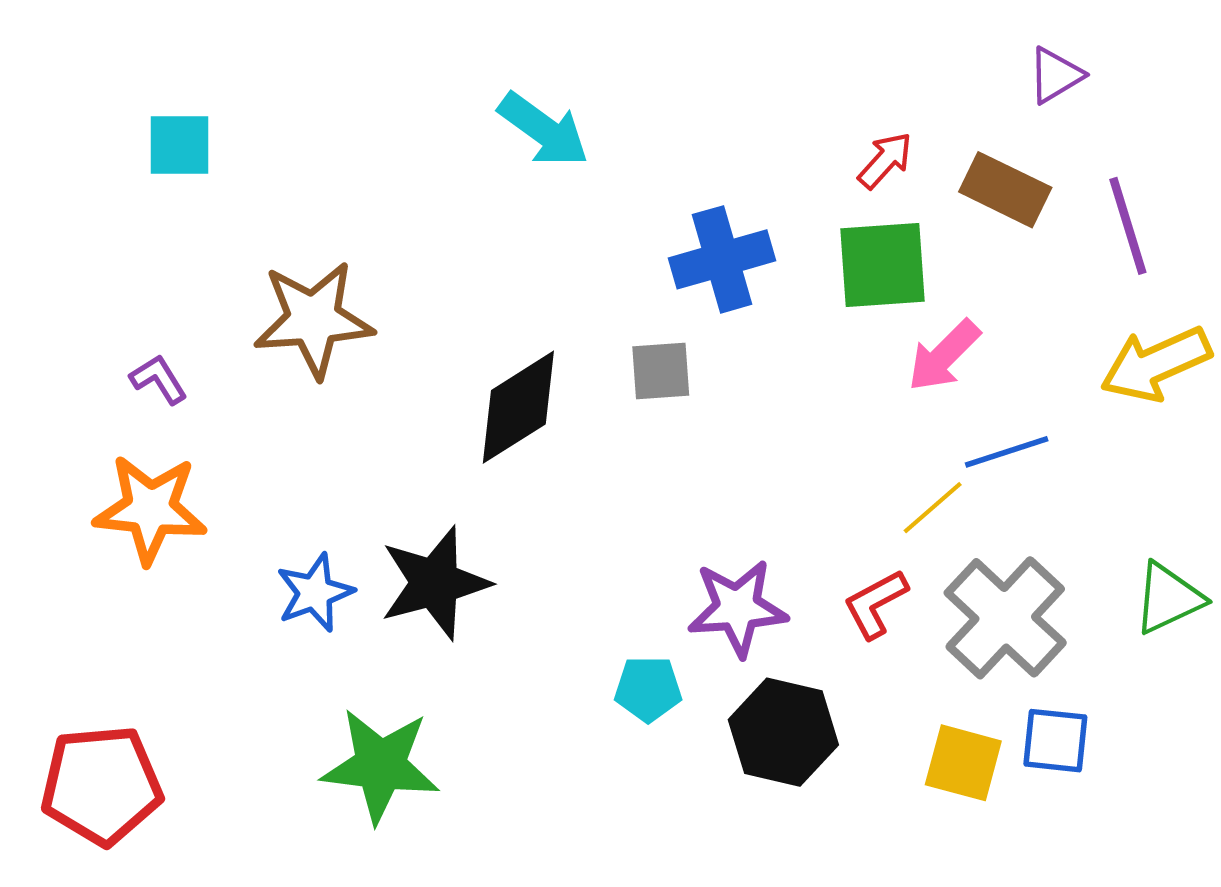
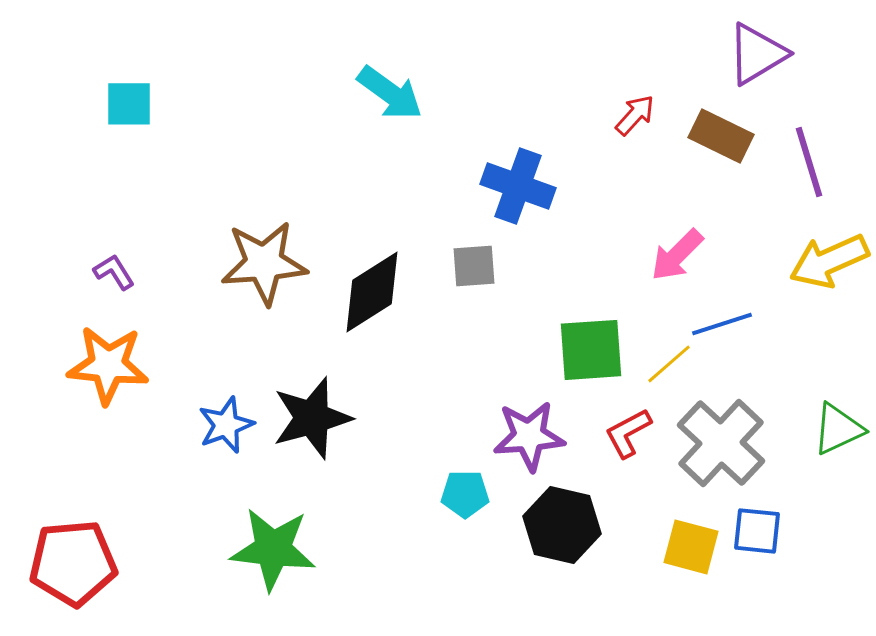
purple triangle: (1055, 75) -> (757, 54), size x1.5
blue cross: (722, 259) -> (518, 186), turned 36
green square: (882, 265) -> (591, 350), moved
brown star: (313, 319) -> (264, 263), moved

